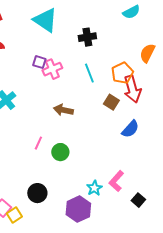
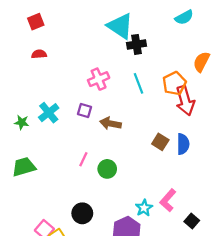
cyan triangle: (45, 20) -> (120, 26), moved
purple square: (39, 62) -> (84, 110), moved
brown square: (111, 102) -> (160, 142), moved
blue semicircle: (130, 129) -> (183, 144), turned -42

